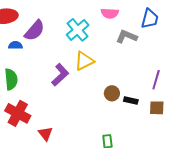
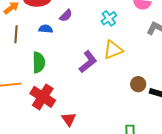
cyan cross: (78, 30) -> (109, 18), size x0.7
purple semicircle: (35, 31) -> (66, 16), size x0.6

